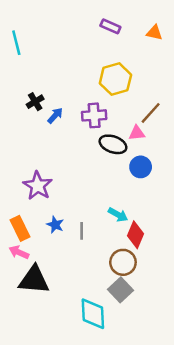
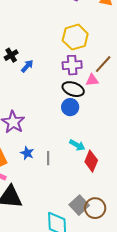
purple cross: (94, 115) -> (72, 65), moved
blue circle: (141, 167) -> (70, 107), moved
brown circle: (123, 262) -> (95, 208), moved

